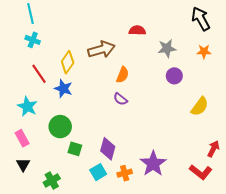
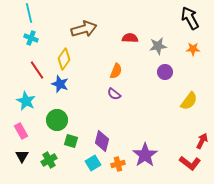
red semicircle: (137, 30) -> (130, 38), moved
brown arrow: (101, 49) -> (84, 29), moved
green cross: (52, 180) -> (49, 160), moved

